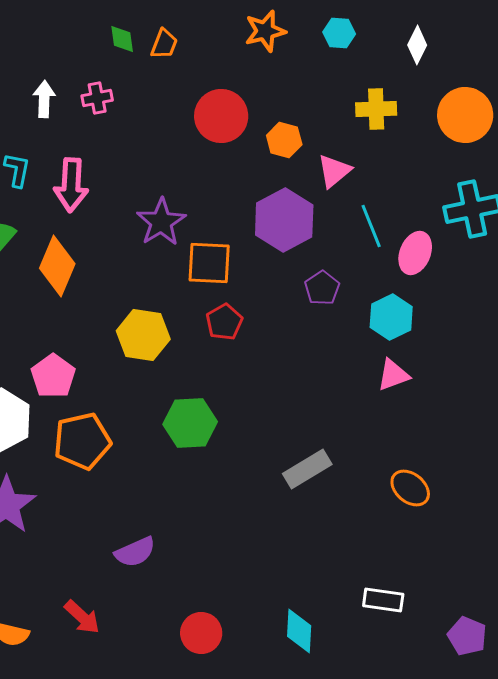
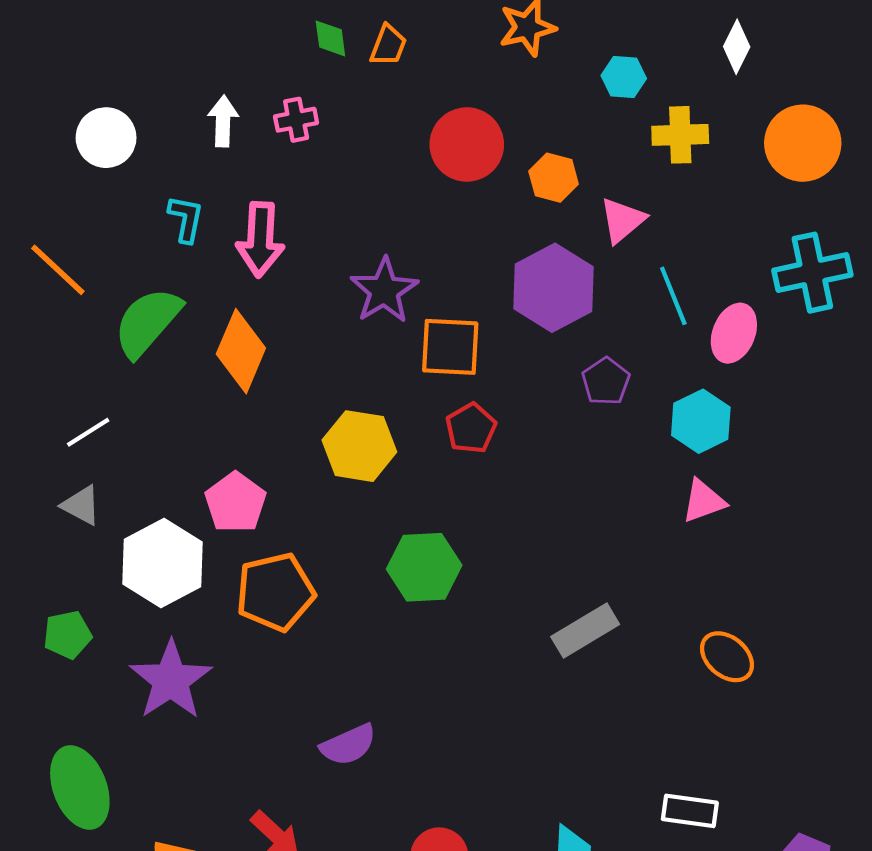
cyan hexagon: (339, 33) -> (624, 77), moved

